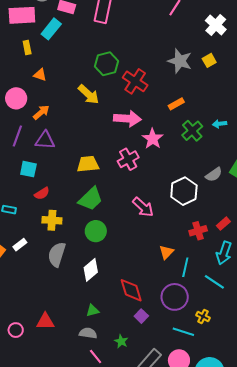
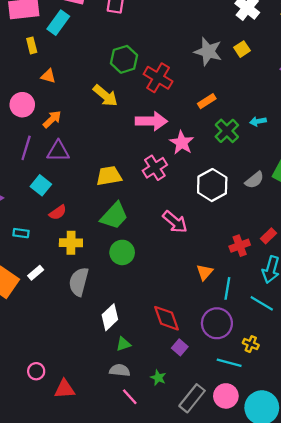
cyan square: (28, 169) -> (41, 185), turned 30
white hexagon: (184, 191) -> (212, 185), moved
white diamond: (91, 270) -> (110, 317), moved
red triangle: (45, 321) -> (64, 389), moved

